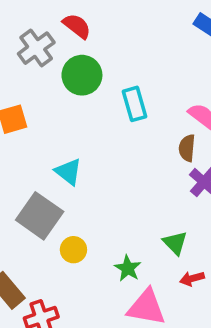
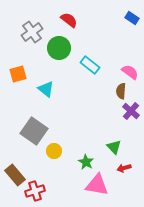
red semicircle: (77, 26) -> (69, 20), moved
cyan rectangle: (134, 104) -> (90, 65), turned -36
cyan triangle: (68, 172) -> (46, 89), moved

